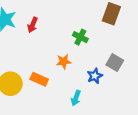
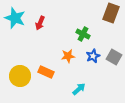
blue star: (95, 76) -> (93, 56), moved
cyan arrow: (76, 98) -> (79, 89), turned -152

